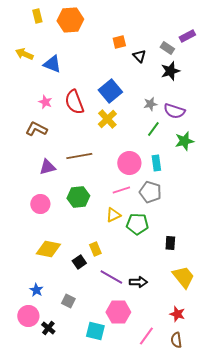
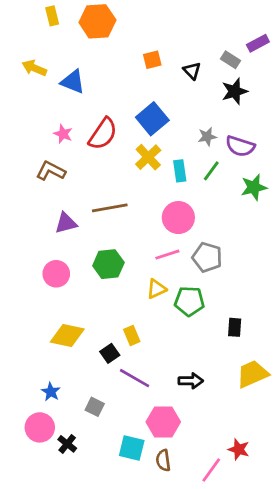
orange square: (119, 42) -> (152, 60), moved
red semicircle: (74, 102) -> (103, 134), turned -125
cyan rectangle: (156, 163) -> (180, 171), moved
purple line: (111, 277) -> (134, 378), moved
yellow trapezoid: (183, 277) -> (252, 374), turned -75
red star: (177, 314) -> (239, 449), moved
pink line: (146, 336) -> (211, 470), moved
brown semicircle: (176, 340) -> (163, 460), moved

